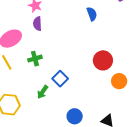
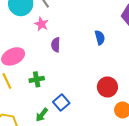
purple semicircle: (37, 24) -> (56, 45), moved

